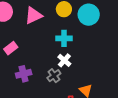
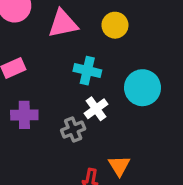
cyan circle: (89, 15) -> (143, 88), moved
cyan cross: (64, 38) -> (87, 71), moved

